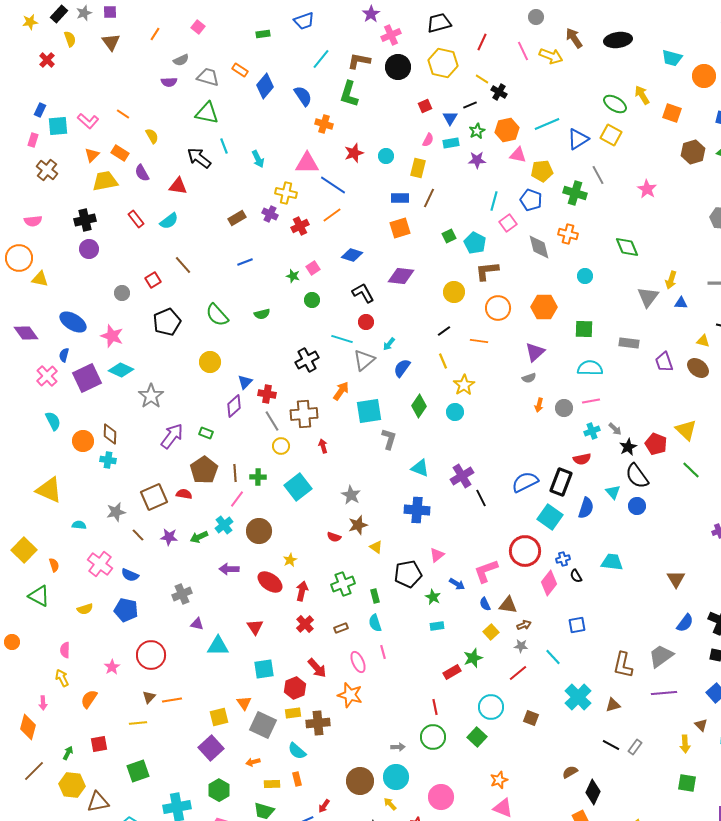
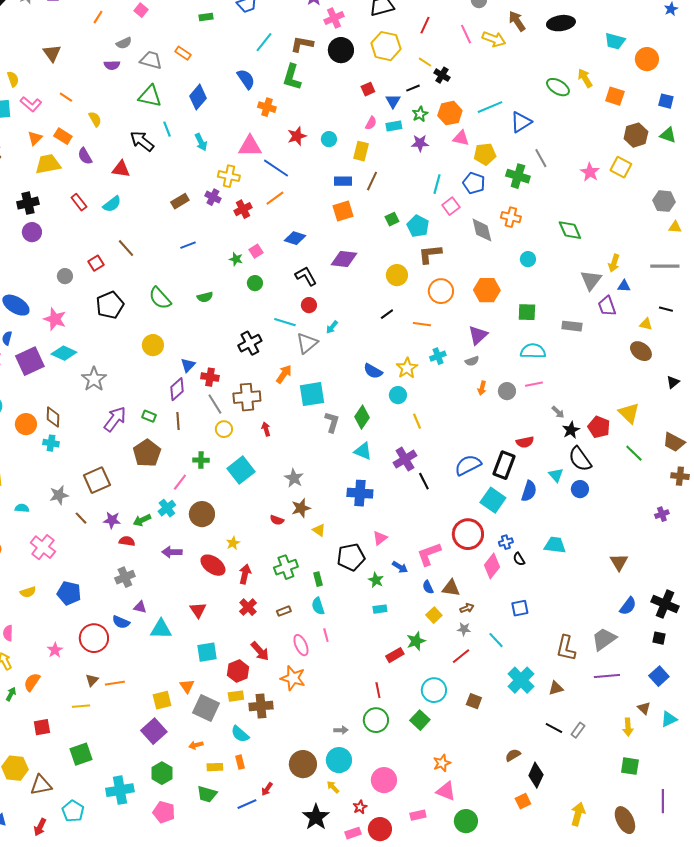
yellow semicircle: (70, 39) -> (13, 79), moved
brown triangle: (111, 42) -> (52, 53), moved
blue diamond: (265, 86) -> (198, 97), moved
yellow square: (611, 135) -> (621, 167), moved
yellow line: (443, 361) -> (417, 421), moved
purple trapezoid: (664, 362) -> (607, 306), moved
blue semicircle: (402, 368) -> (373, 371), moved, turned -96
green diamond: (419, 406) -> (362, 417), moved
cyan cross: (592, 431) -> (438, 356), moved
brown line: (235, 473) -> (178, 421), moved
red semicircle: (184, 494) -> (127, 541), moved
blue semicircle: (130, 575) -> (121, 622), moved
green arrow: (68, 753) -> (11, 694), moved

